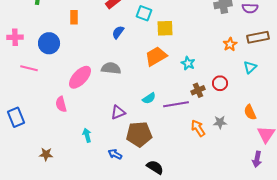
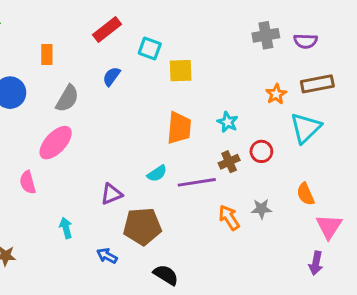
orange trapezoid: (156, 56) -> (179, 128), moved, turned 125
cyan star: (188, 63) -> (228, 122), moved
cyan triangle: (250, 67) -> (306, 128), size x1.6
gray semicircle: (111, 68) -> (67, 98), moved, turned 114

